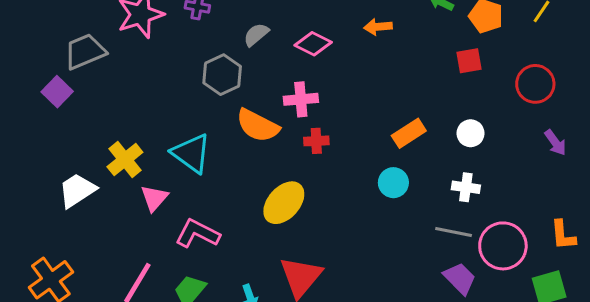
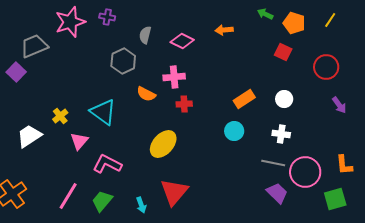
gray semicircle: (256, 35) -> (145, 35), turned -36
red square: (469, 61) -> (283, 52), turned 36
orange semicircle: (258, 126) -> (146, 94), size x0.7
yellow cross: (125, 160) -> (60, 116), size x0.7

